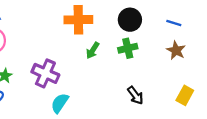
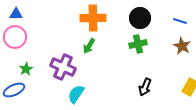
green arrow: (93, 50) -> (89, 46), moved
black arrow: (135, 95) -> (145, 87), turned 60

